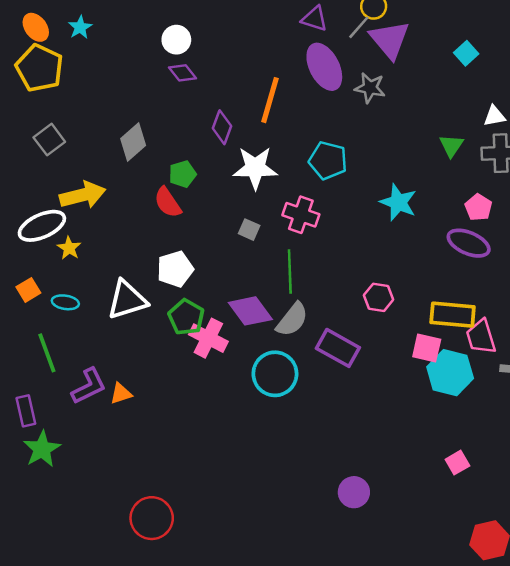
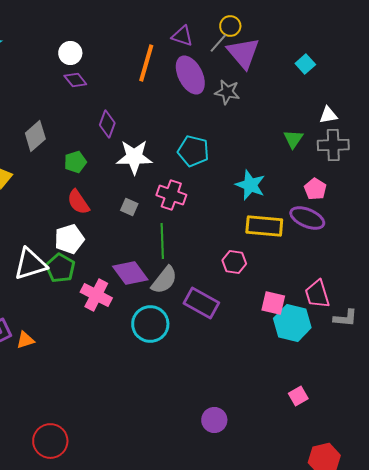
orange line: (270, 100) -> (146, 63), moved
red semicircle: (168, 202) -> (78, 202), moved
yellow rectangle: (453, 315) -> (264, 226), moved
green pentagon: (186, 317) -> (60, 268), moved

